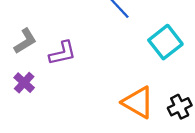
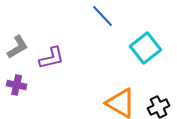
purple cross: (24, 83) -> (17, 85), turned -30

